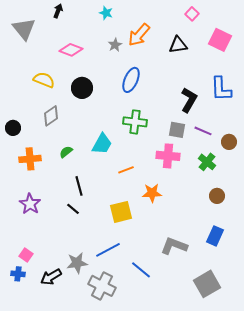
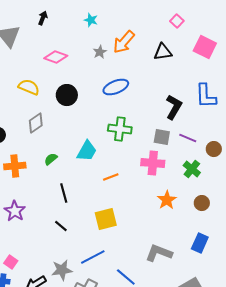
blue ellipse: (131, 80) -> (116, 87), turned 45
orange star: (152, 193) -> (167, 200), moved, turned -30
black line: (73, 209) -> (61, 226), moved

